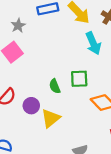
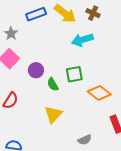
cyan arrow: (93, 43) -> (82, 40), turned 105
purple circle: (31, 106) -> (36, 70), moved

